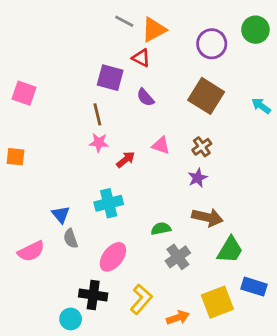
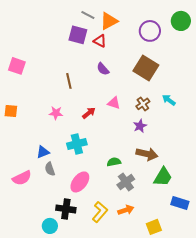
purple square: (110, 78) -> (78, 35), moved
cyan arrow: (261, 106) -> (169, 100), moved
pink star: (99, 143) -> (56, 113), moved
blue triangle: (61, 215) -> (43, 152), turned 48
yellow square: (217, 302) -> (154, 227), moved, size x0.7
orange arrow: (178, 318) -> (126, 210), moved

